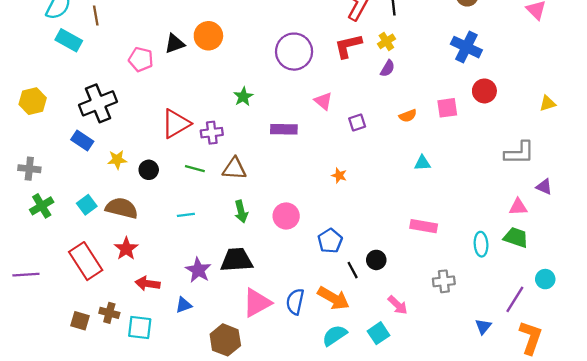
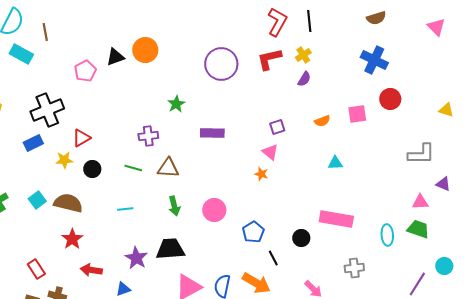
pink pentagon: (141, 59) -> (85, 71), turned 30
pink triangle: (323, 101) -> (270, 152), moved
yellow triangle: (547, 103) -> (446, 110), turned 35
red triangle: (176, 124) -> (81, 138), moved, size x0.7
blue rectangle: (82, 141) -> (33, 143), turned -60
pink rectangle: (424, 226) -> (336, 219), size x1.4
black circle: (376, 260) -> (301, 238), moved
red rectangle: (86, 261) -> (36, 269), moved, size x0.6

